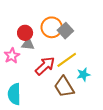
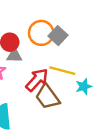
yellow line: (67, 60) -> (62, 71), turned 55
brown trapezoid: (64, 87) -> (48, 97), moved

